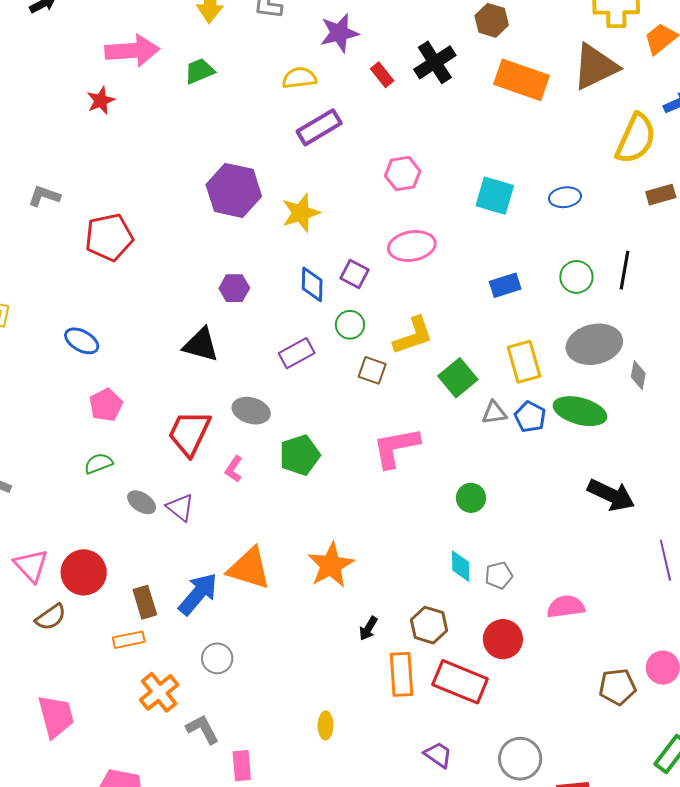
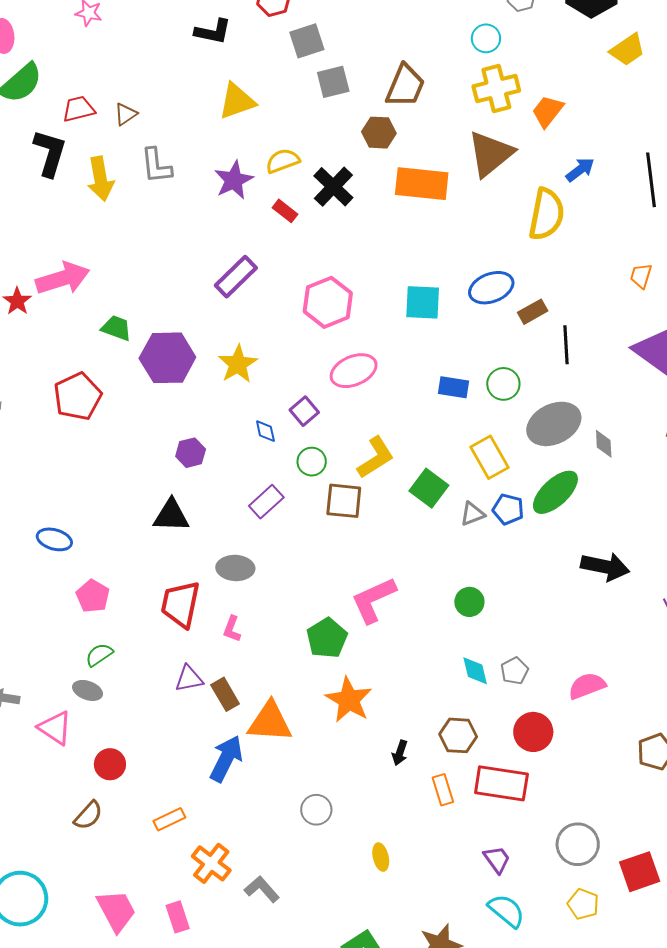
pink arrow: (132, 51) -> (63, 278), moved
green trapezoid: (199, 71) -> (116, 328), moved, turned 56
yellow semicircle: (299, 78) -> (283, 161), moved
pink hexagon: (403, 174) -> (328, 302), size x1.4
brown rectangle: (661, 195) -> (533, 312), moved
blue ellipse: (565, 197) -> (491, 288), size x1.4
red pentagon: (109, 237) -> (78, 396), moved
purple square: (354, 274) -> (304, 411), turned 36
green circle: (576, 277) -> (503, 384), moved
blue diamond: (312, 284) -> (265, 431), size x0.7
blue rectangle: (505, 285) -> (453, 387), turned 40
brown square: (372, 370) -> (344, 501), size x1.4
green ellipse: (580, 411) -> (555, 492), turned -45
pink L-shape: (396, 447) -> (373, 600), moved
green pentagon: (300, 455) -> (327, 638), moved
gray ellipse: (142, 502) -> (88, 690), moved
purple triangle: (180, 508) -> (189, 679), turned -36
pink triangle: (31, 566) -> (55, 728), moved
red circle: (84, 572) -> (110, 764), size x0.7
brown rectangle: (145, 602) -> (225, 694), moved
gray circle: (217, 658) -> (316, 810), moved
orange rectangle: (402, 674) -> (443, 790), size x0.7
purple trapezoid: (438, 755) -> (497, 859), turned 32
pink rectangle: (242, 766) -> (178, 917), moved

